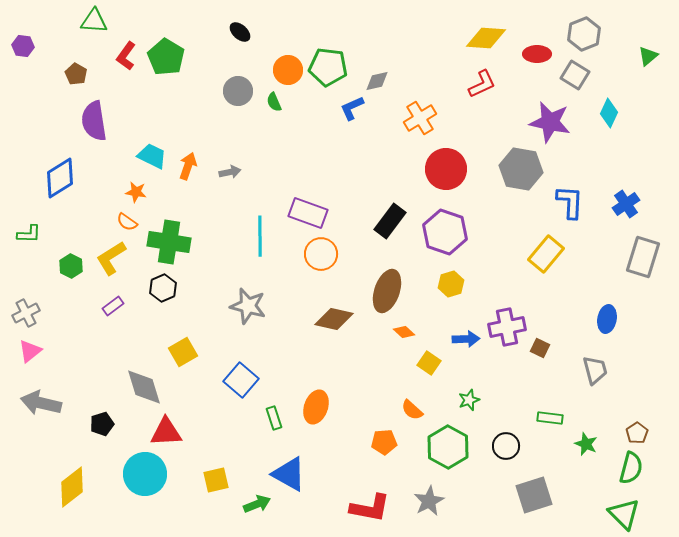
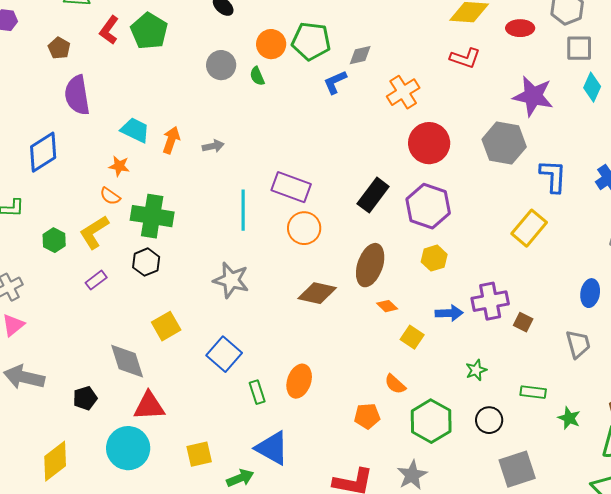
gray square: (575, 75) -> (579, 48), moved, turned -32
red L-shape: (482, 84) -> (465, 58), turned 44
green star: (469, 400) -> (476, 370), moved

